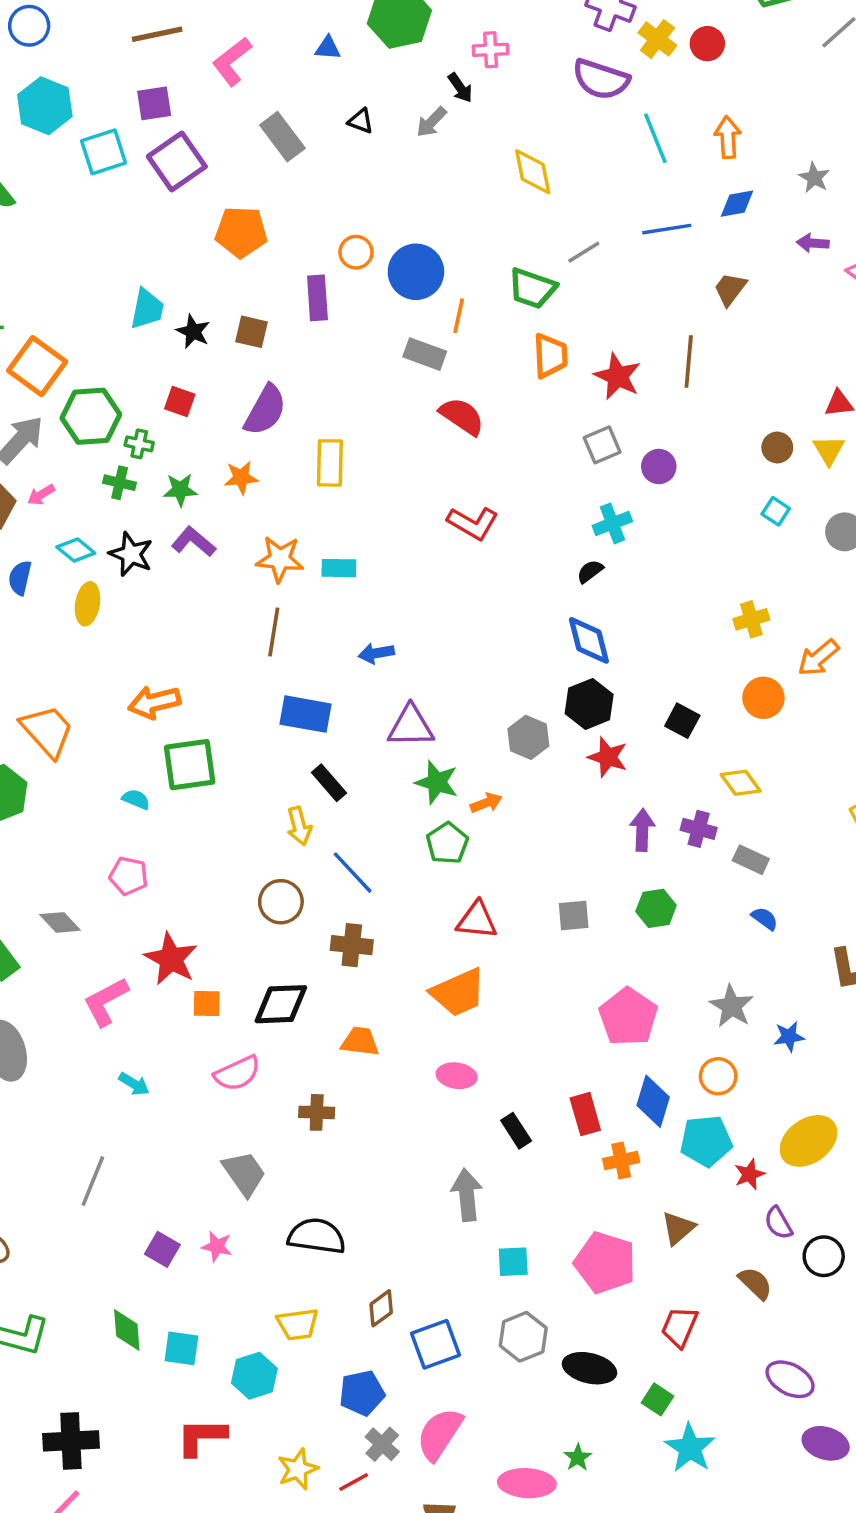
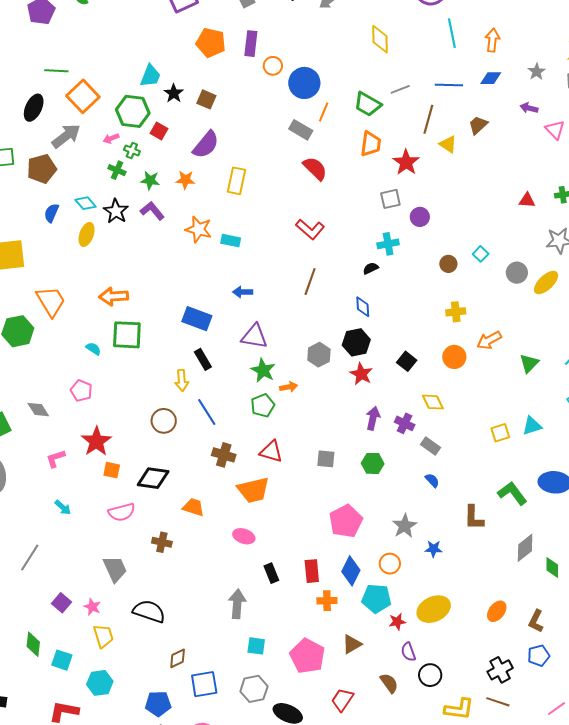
purple rectangle: (317, 298) -> (251, 44), moved
brown line: (689, 361) -> (428, 119), moved
green hexagon: (91, 416) -> (133, 111), moved
brown circle: (777, 447) -> (448, 264), moved
yellow triangle: (829, 450) -> (448, 144), moved, turned -36
pink arrow: (41, 495) -> (111, 138), moved
brown line: (274, 632) -> (310, 281), moved
blue diamond: (589, 640) -> (363, 307), size x0.7
brown cross: (352, 945) -> (224, 455), moved
pink L-shape: (106, 1002) -> (56, 458), size x0.7
yellow trapezoid: (298, 1324) -> (103, 636), moved, turned -110

